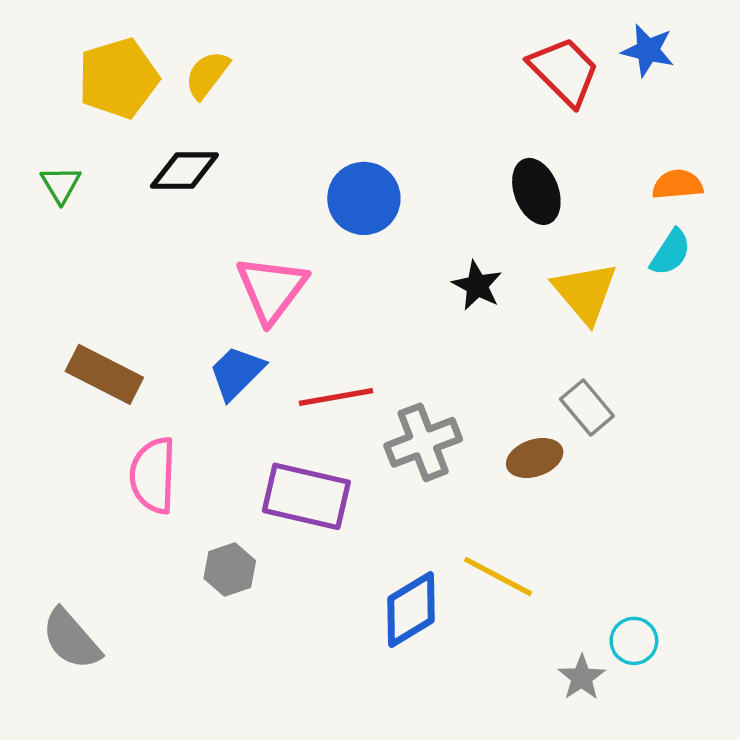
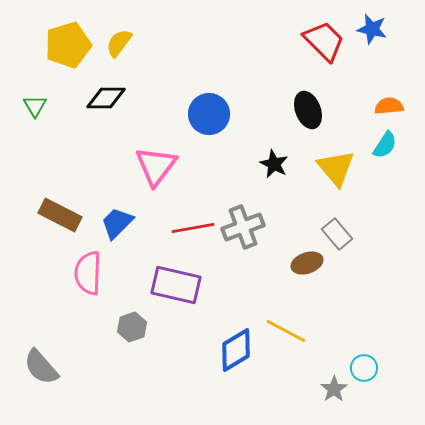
blue trapezoid: (237, 373) -> (117, 223), moved
gray cross: (423, 442) -> (243, 227), moved

